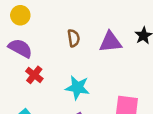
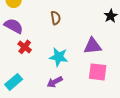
purple triangle: (110, 42) -> (93, 46), moved

